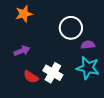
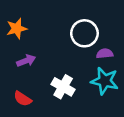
orange star: (24, 14) -> (17, 29), moved
red semicircle: (31, 77) -> (23, 99), moved

